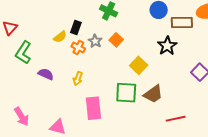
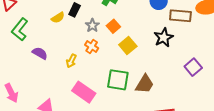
orange cross: (78, 48) -> (92, 46), moved
yellow square: (139, 65) -> (128, 46), moved
brown trapezoid: (153, 94) -> (145, 84), turned -30
pink rectangle: (93, 108) -> (84, 92), turned -55

